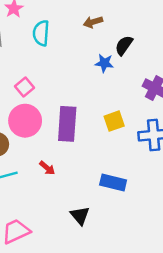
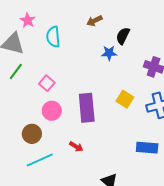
pink circle: (25, 121) -> (52, 111), size x0.7
yellow square: (114, 121) -> (125, 99), turned -30
blue rectangle: (113, 182) -> (147, 148), moved

